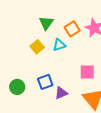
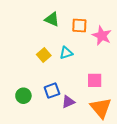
green triangle: (46, 23) -> (52, 19), moved, turned -42
orange square: (72, 29) -> (79, 25), moved, turned 35

